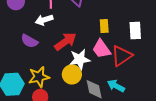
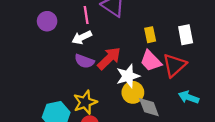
purple semicircle: (29, 41) -> (84, 61), moved
yellow circle: (72, 74) -> (133, 92), moved
cyan arrow: (116, 86) -> (189, 97), moved

